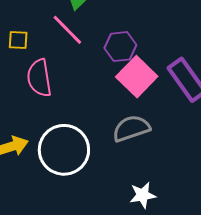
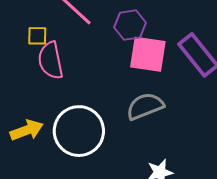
yellow square: (18, 40) -> (37, 36), moved
pink square: (137, 77) -> (148, 54), turned -33

